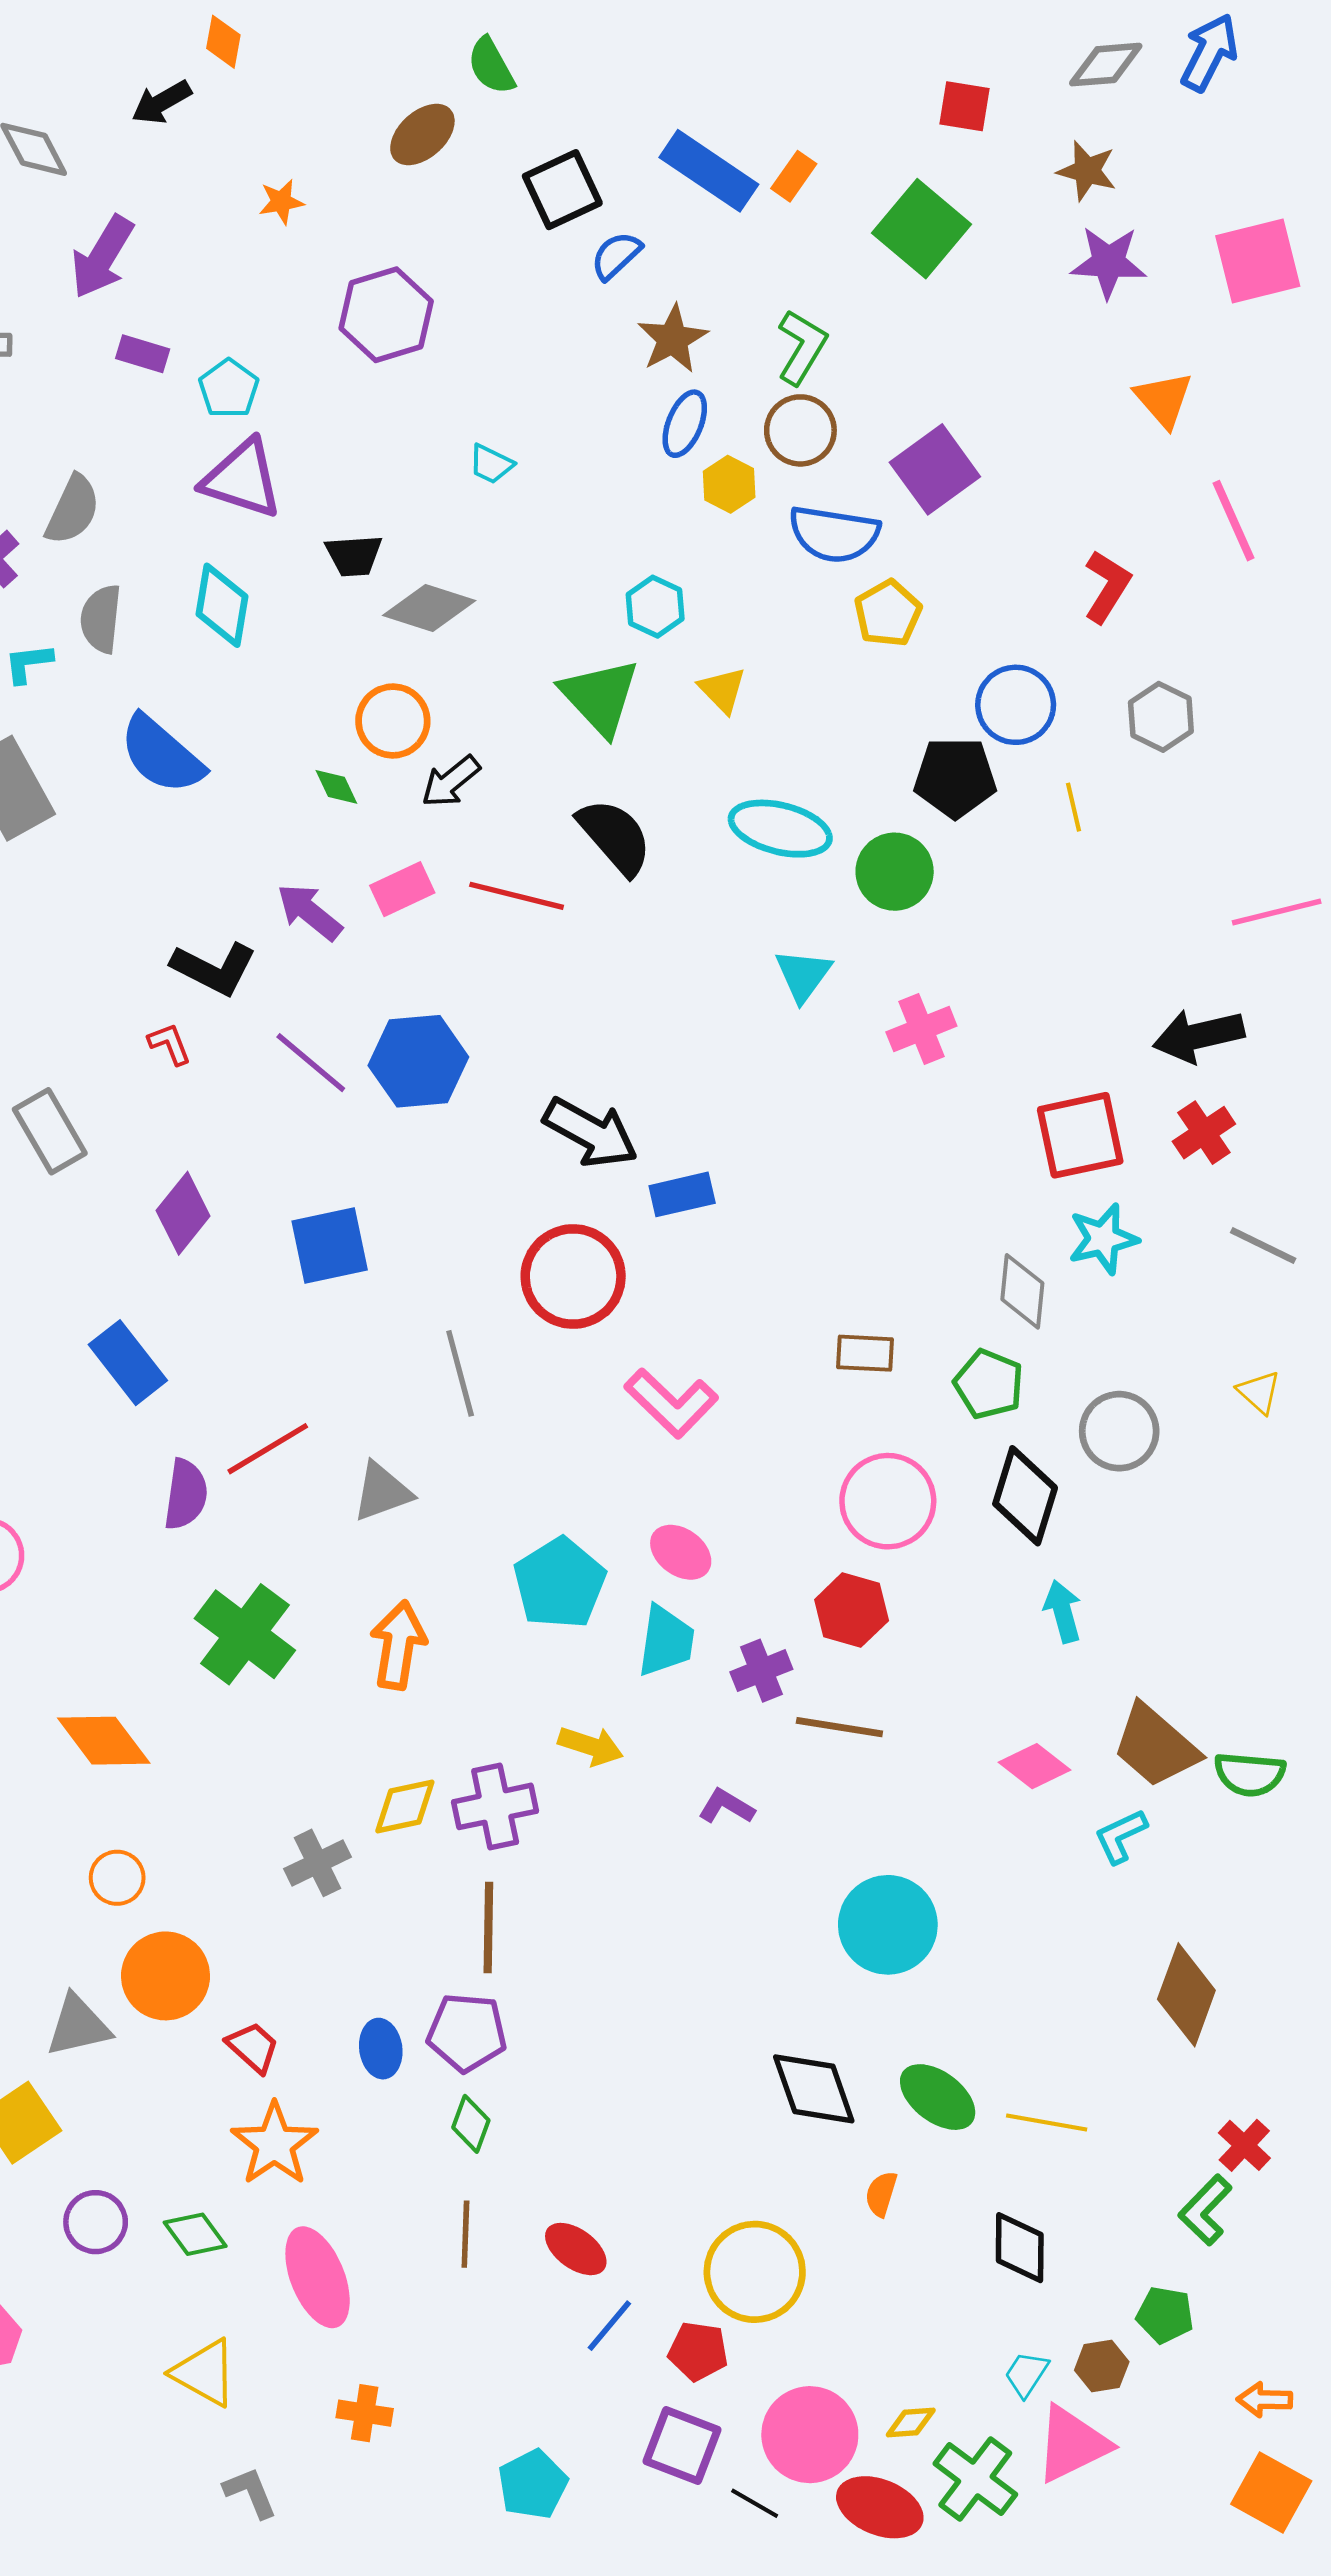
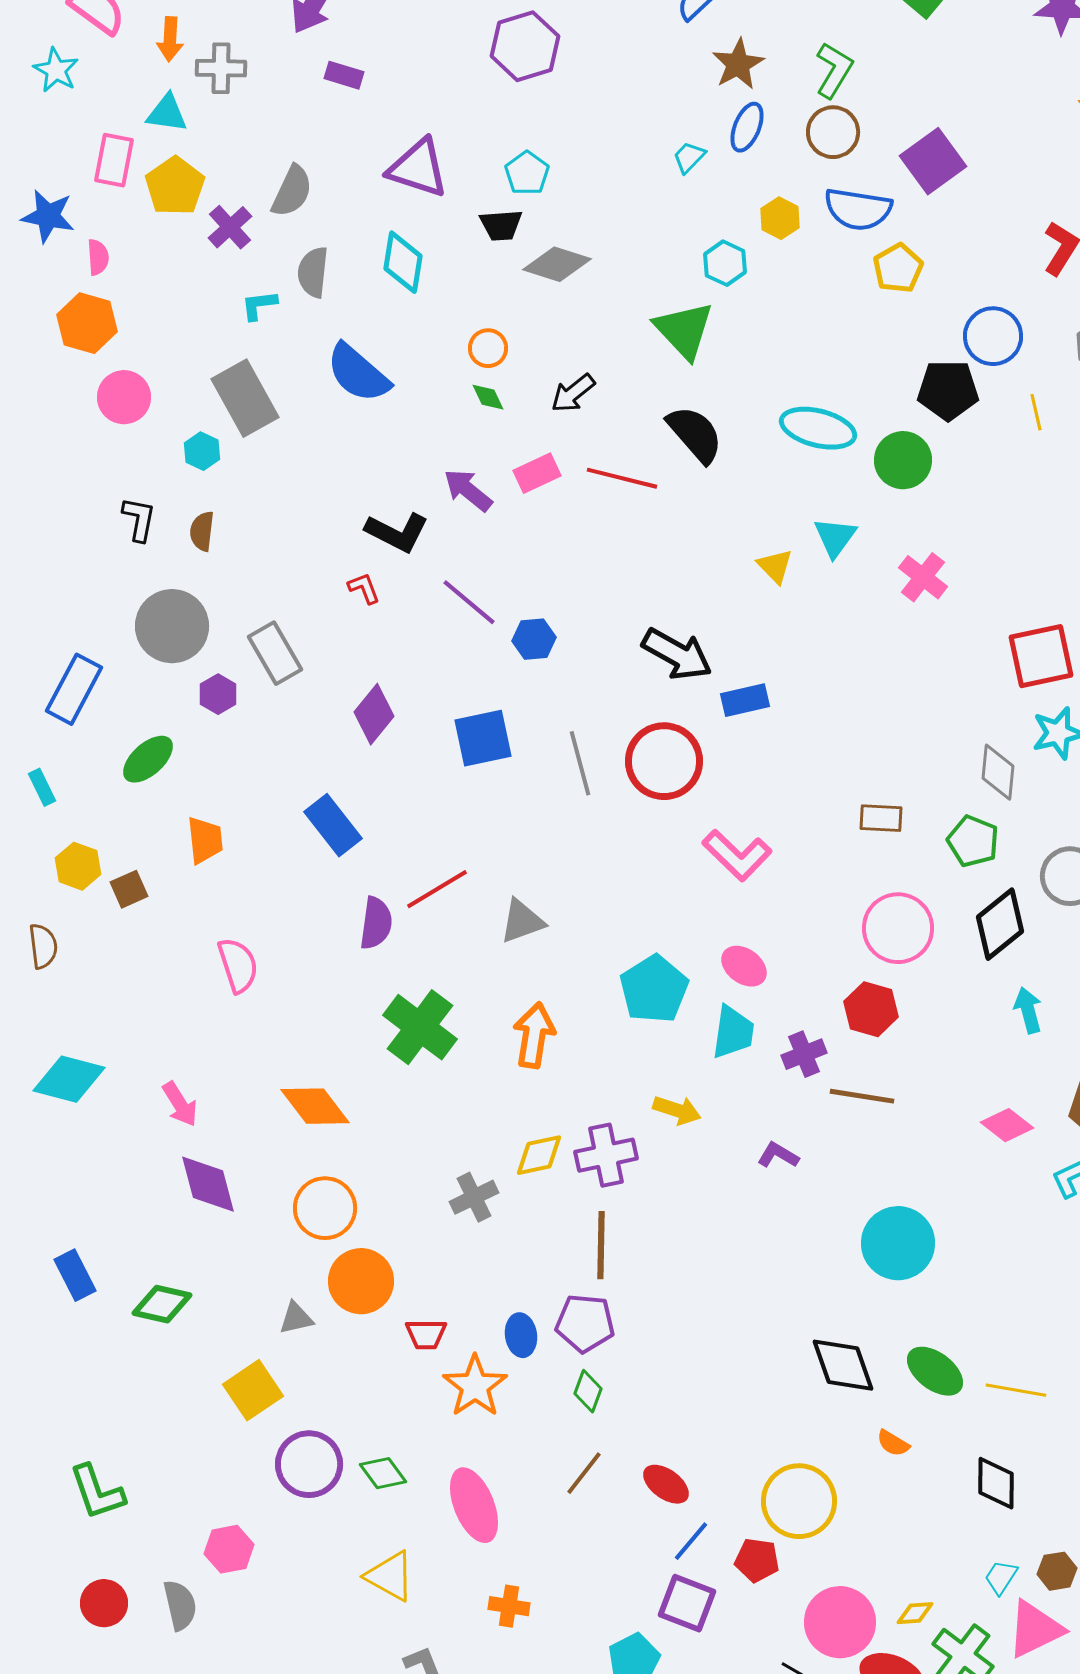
cyan pentagon: (229, 389) -> (527, 173), moved
cyan trapezoid: (491, 464) -> (689, 157), moved, turned 108
yellow hexagon: (729, 484) -> (780, 218), moved
yellow triangle: (722, 690) -> (775, 566), moved
orange circle: (393, 721) -> (488, 348), moved, size x0.7
pink cross: (921, 1029) -> (923, 577), turned -30
blue hexagon: (418, 1061) -> (534, 639), moved, size x0.6
gray line: (460, 1373) -> (580, 763), moved
black diamond: (1025, 1496) -> (1000, 924), turned 34
orange circle: (117, 1878) -> (325, 1208), size x1.5
gray triangle: (78, 2026) -> (296, 1318), size x0.7
red trapezoid: (253, 2047) -> (426, 1334), turned 138
orange star: (274, 2144) -> (475, 1386), moved
orange semicircle: (881, 2194) -> (893, 1443), turned -76
purple circle: (96, 2222) -> (309, 1464), size x1.4
brown line: (465, 2234) -> (584, 1473), turned 36
purple square: (682, 2445) -> (687, 1603), moved

